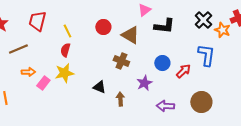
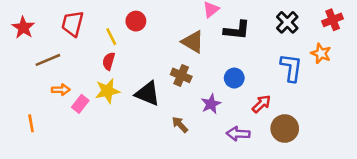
red circle: (103, 27) -> (136, 21), moved
orange star: (222, 30) -> (321, 53), moved
red arrow: (183, 71) -> (261, 104), moved
black triangle: (99, 87) -> (148, 94), moved, size x1.5
brown arrow: (120, 99) -> (180, 125), turned -40

